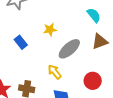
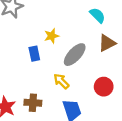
blue rectangle: (21, 42) -> (34, 54), moved, turned 32

